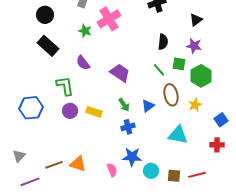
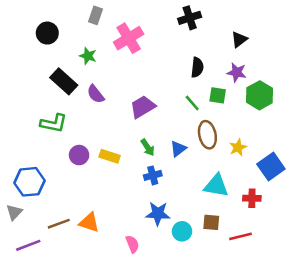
green star: (85, 31) -> (88, 56), moved
black rectangle: (48, 46) -> (64, 81), moved
purple trapezoid: (120, 73) -> (143, 107), turned -65
green hexagon: (201, 76) -> (260, 95), moved
green L-shape: (65, 86) -> (54, 123), moved, turned 110
blue hexagon: (31, 108) -> (29, 182), moved
blue square: (221, 120) -> (271, 167), size x1.5
red cross: (217, 145) -> (252, 198), moved
pink semicircle: (112, 170) -> (132, 244), moved
brown square: (174, 176) -> (211, 222), moved

